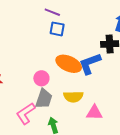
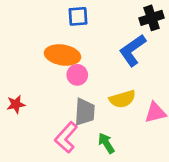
orange ellipse: (69, 64) -> (63, 55), moved
pink circle: (41, 78) -> (77, 75), moved

